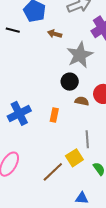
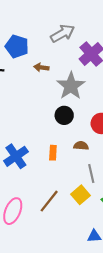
brown semicircle: (82, 101) -> (81, 146), moved
brown line: (53, 172) -> (49, 201), moved

